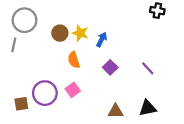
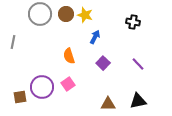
black cross: (157, 11) -> (133, 22), moved
gray circle: (25, 20) -> (40, 14), moved
brown circle: (60, 33) -> (66, 14), moved
yellow star: (80, 33) -> (85, 15), moved

